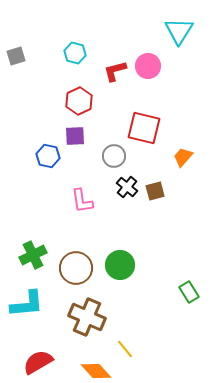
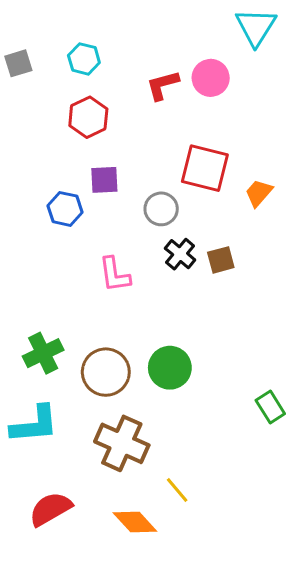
cyan hexagon: (75, 53) -> (84, 59), moved
red hexagon: (79, 101) -> (88, 117), moved
orange trapezoid: (183, 157) -> (259, 193), moved

